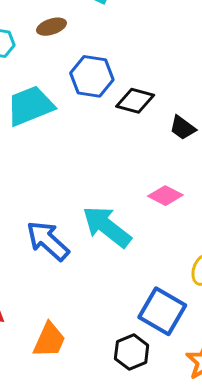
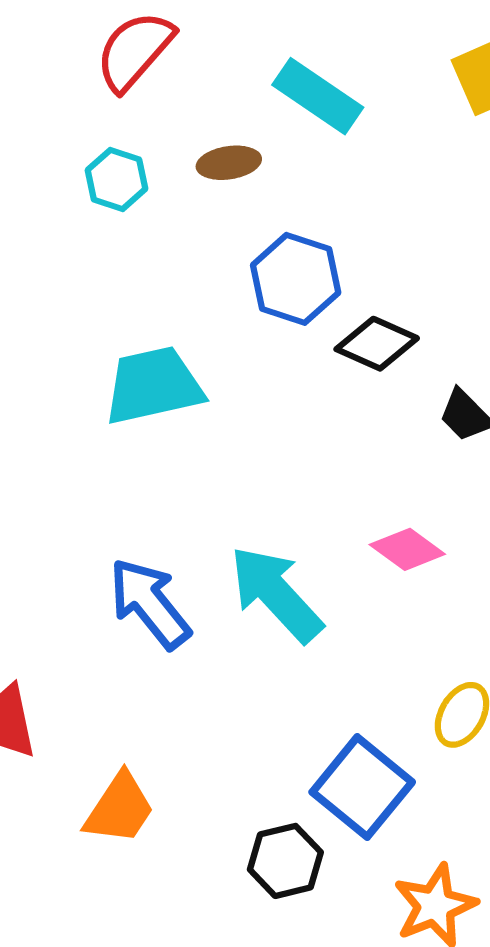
cyan trapezoid: (30, 106) -> (153, 386), moved

